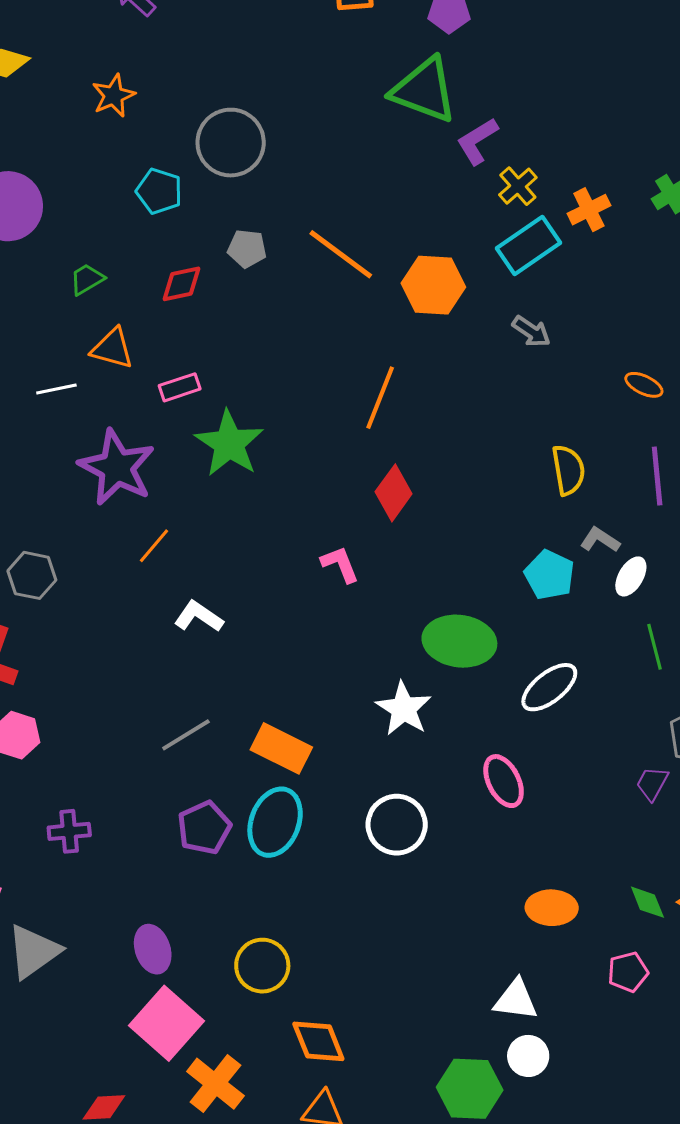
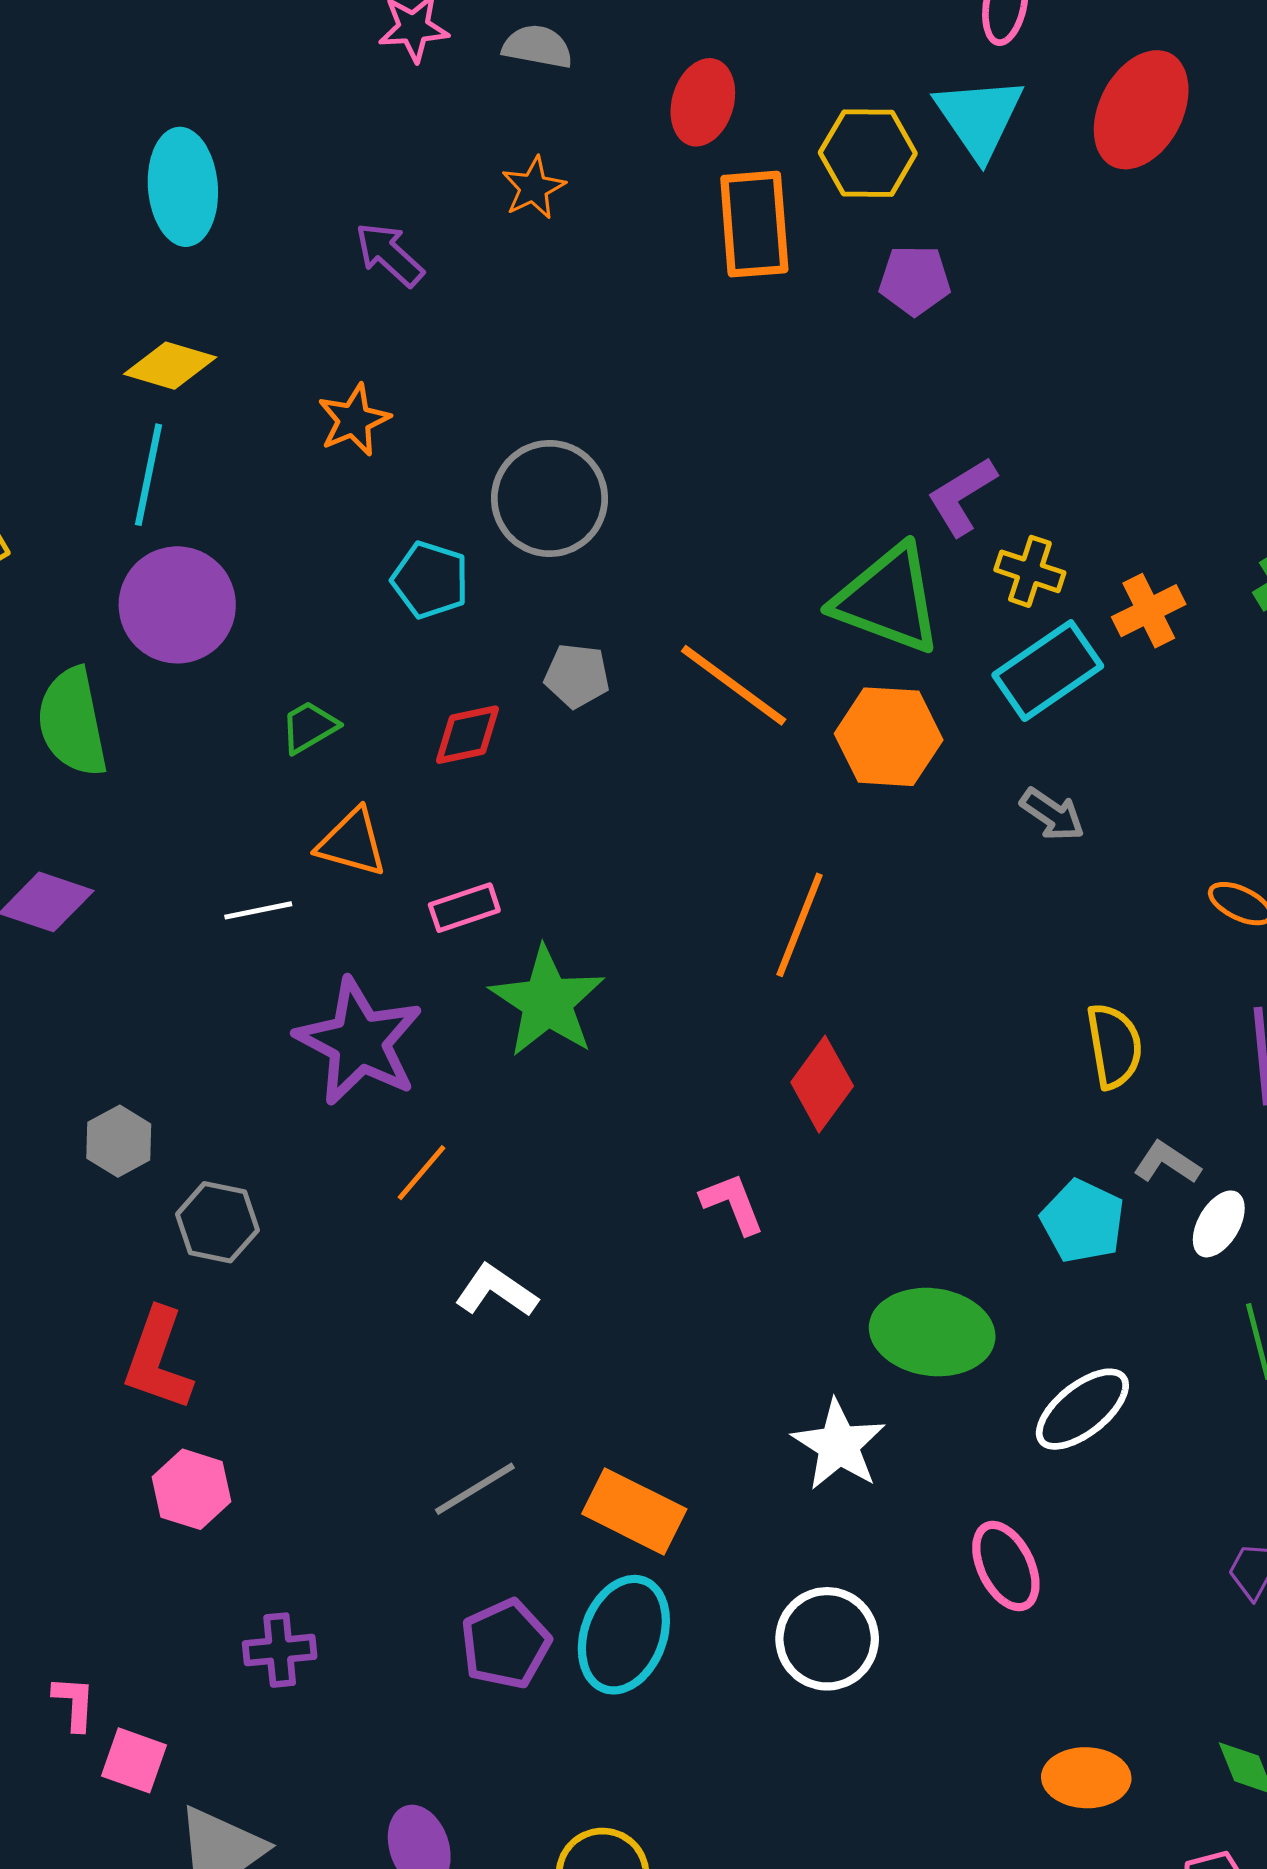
green triangle: (424, 90) -> (888, 599), moved
yellow cross: (518, 186) -> (1030, 571), turned -30

